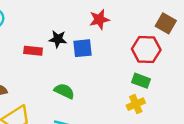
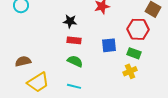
blue square: (82, 48) -> (109, 45), moved
red rectangle: (33, 51) -> (74, 40), moved

